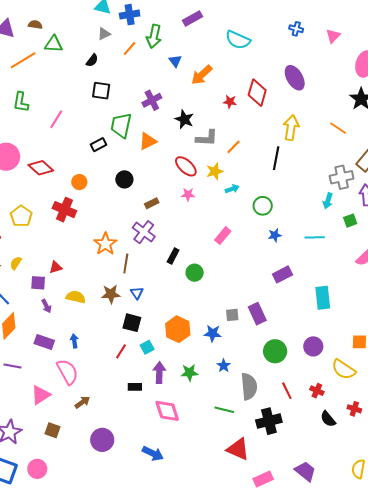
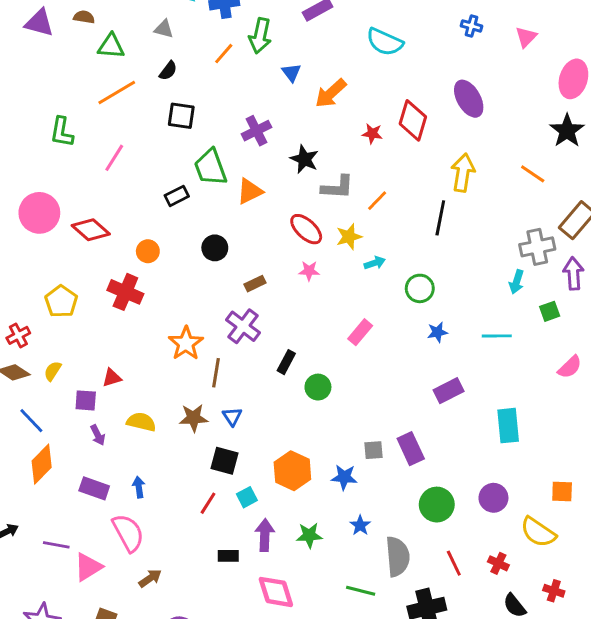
gray triangle: (104, 34) -> (164, 29), moved, turned 40
orange line: (23, 60) -> (117, 93), moved
green trapezoid: (121, 125) -> (210, 167), turned -32
purple line: (12, 366) -> (56, 545), moved

